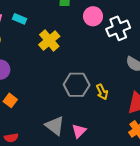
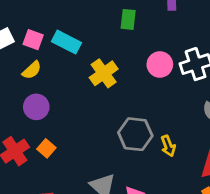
pink circle: (93, 16) -> (160, 64), moved
cyan rectangle: (19, 19) -> (66, 42), size x1.5

